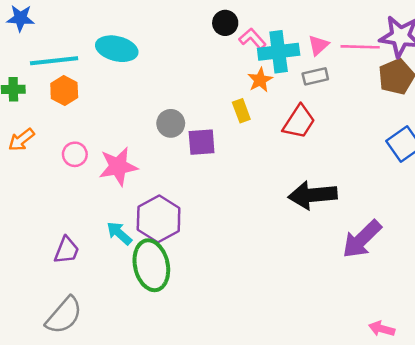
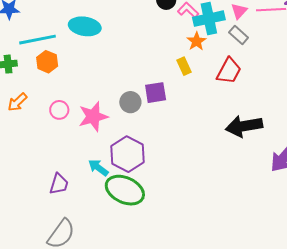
gray rectangle: (315, 76) -> (239, 35), turned 60
gray circle: (171, 123) -> (130, 102), moved
green ellipse: (151, 265) -> (125, 190), turned -48

